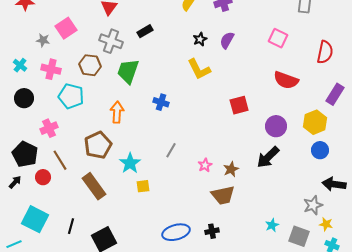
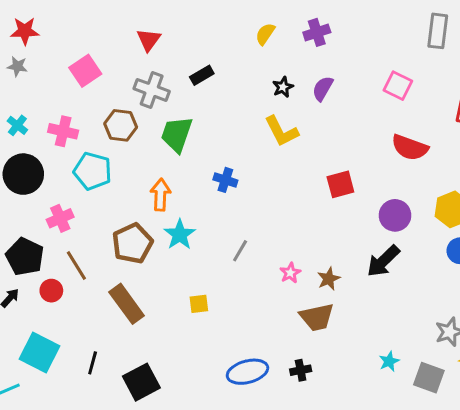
gray star: (43, 40) -> (17, 66), moved
black circle: (24, 98) -> (23, 174), size x1.4
cyan star: (130, 163) -> (180, 235), moved

